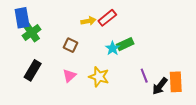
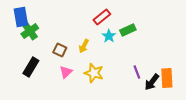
yellow arrow: (88, 21) -> (84, 46), moved, turned 128
green rectangle: (125, 44) -> (128, 30), moved
brown square: (70, 45) -> (60, 50), moved
cyan star: (113, 48) -> (109, 36), moved

